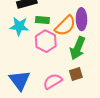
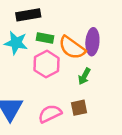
orange semicircle: (65, 26) -> (72, 48), turned 75
green arrow: (78, 48) -> (84, 76), size x0.6

